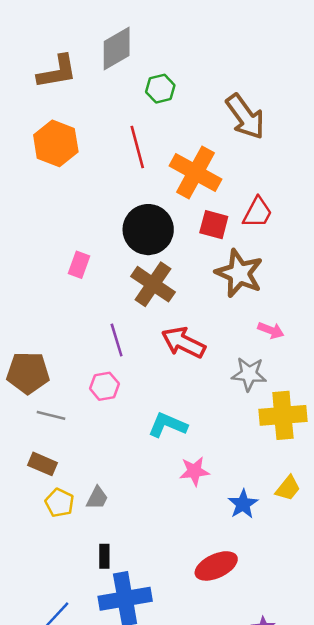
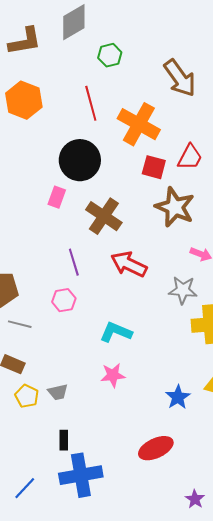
black circle: (148, 230) -> (80, 160), moved
pink rectangle: (79, 265) -> (57, 197), moved
pink star: (194, 471) -> (113, 375), moved
gray trapezoid: (97, 498) -> (58, 392), turned 50

